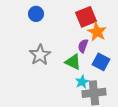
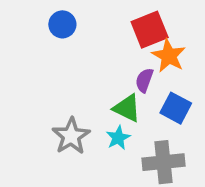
gray star: (40, 55) -> (71, 136), moved
cyan star: (82, 82) -> (118, 138), moved

